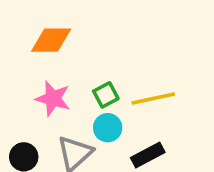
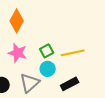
orange diamond: (51, 40) -> (17, 21), turned -60

